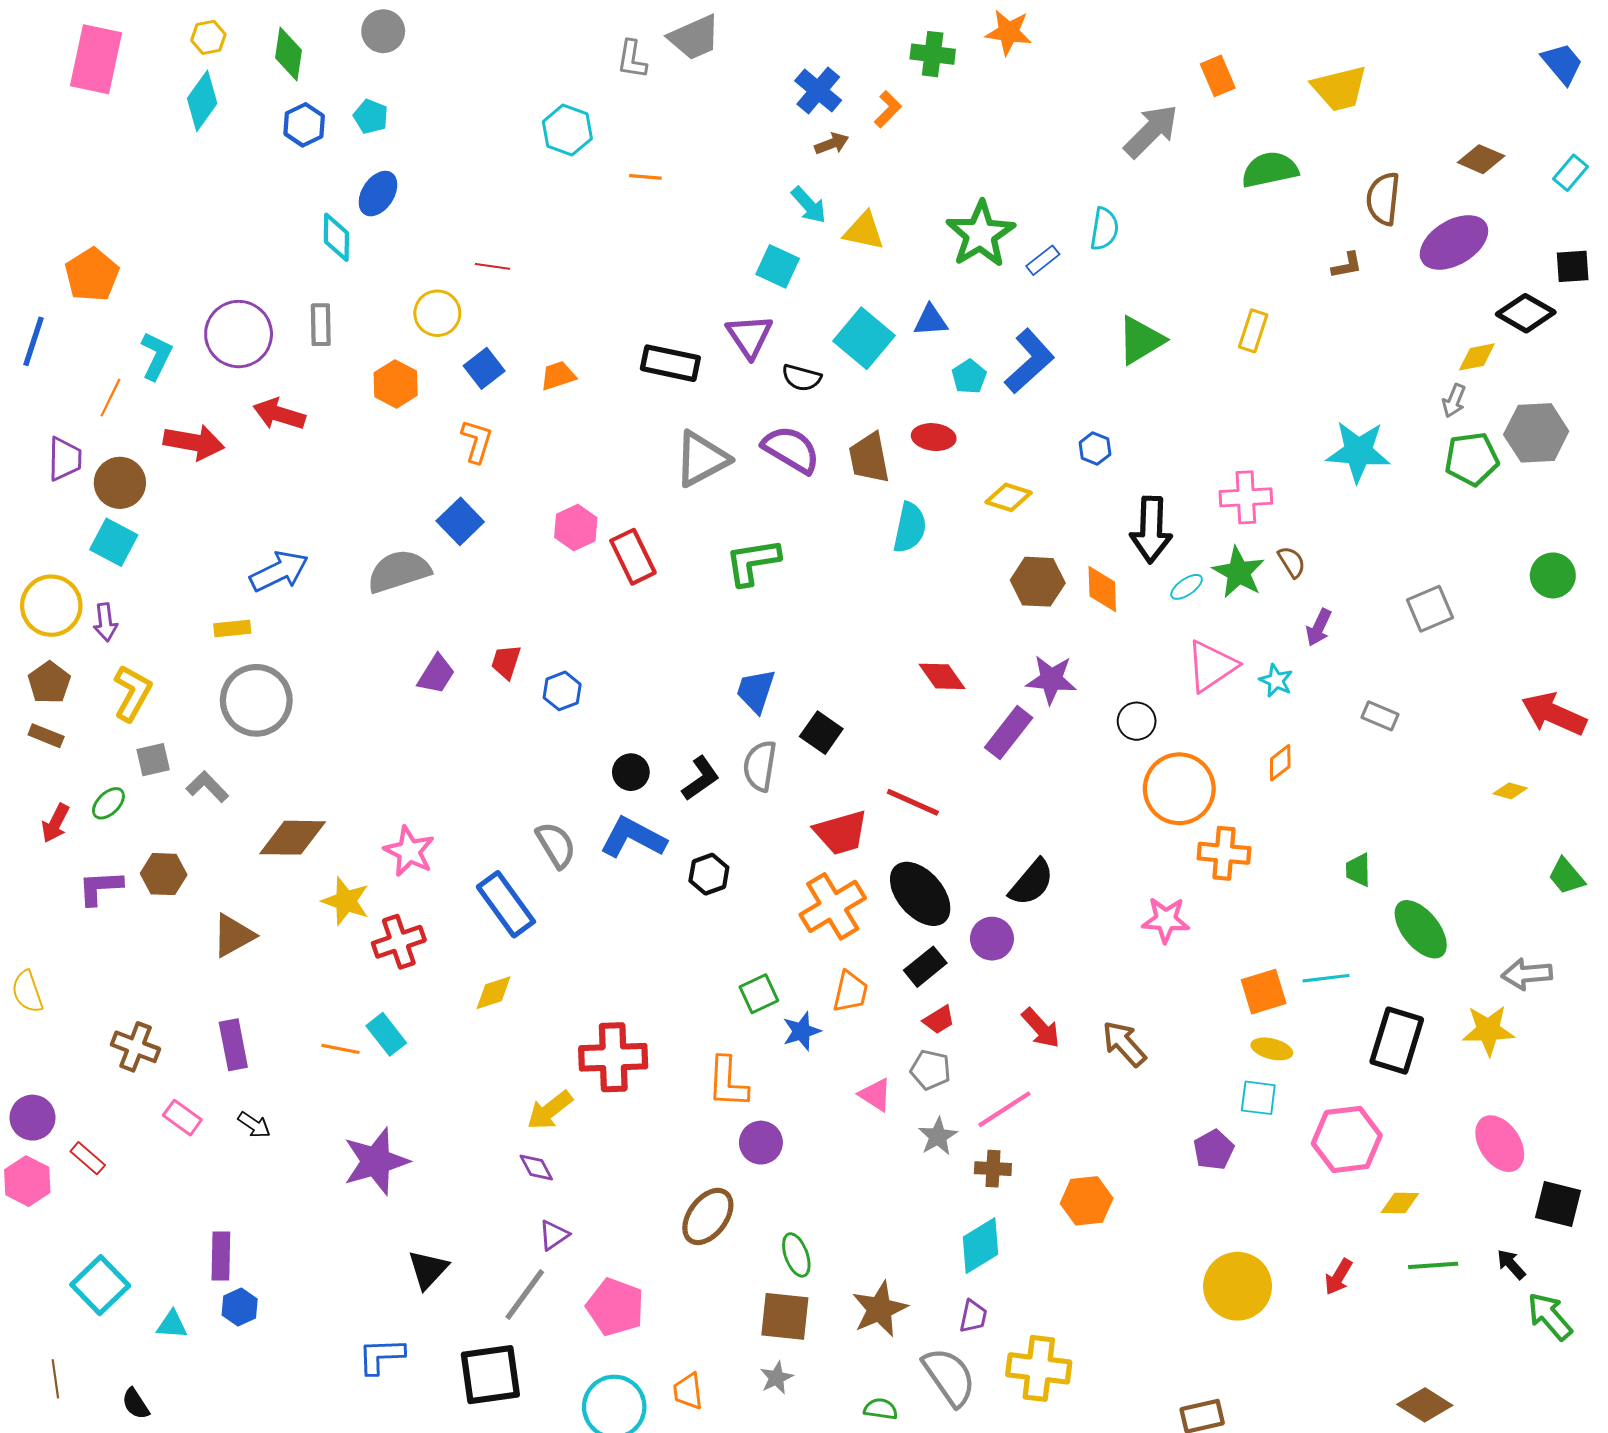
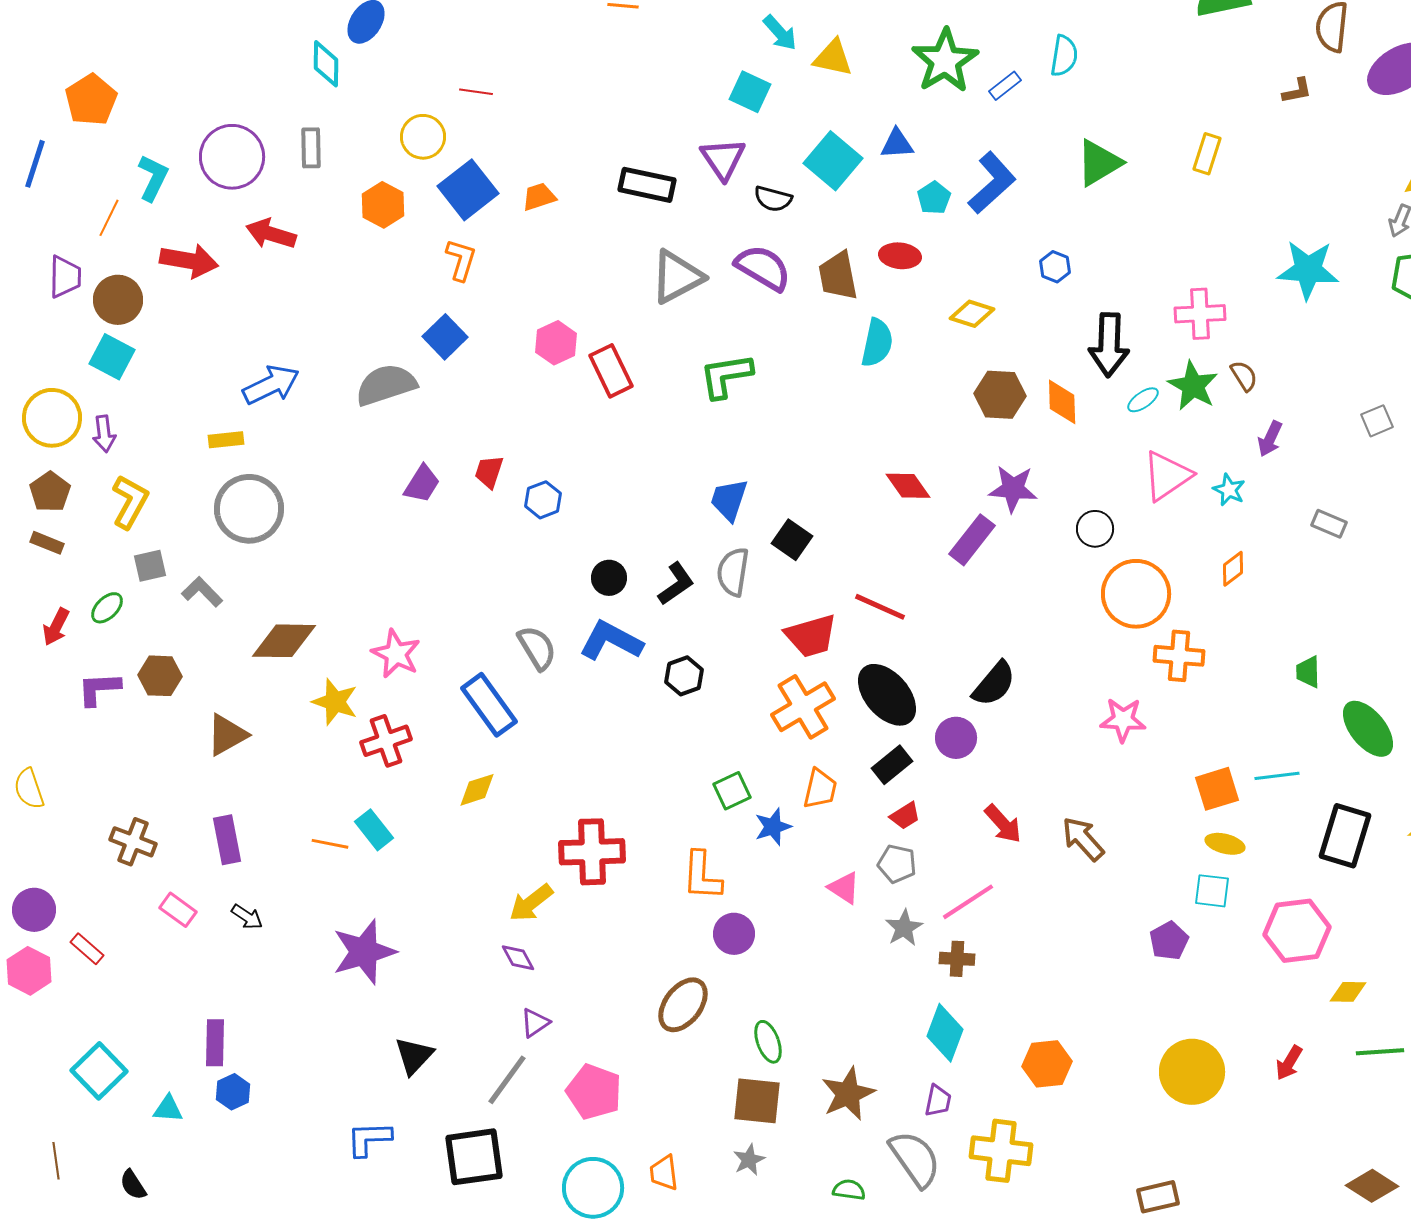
blue square: (484, 368) -> (468, 190), size x1.5
gray square: (1430, 609) -> (1377, 421), size x0.7
orange hexagon: (1087, 1201) -> (1047, 1064), moved
cyan diamond: (980, 1246) -> (945, 1033), turned -38

